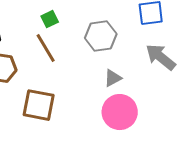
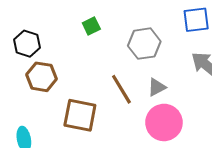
brown line: (46, 48) -> (121, 89), moved

